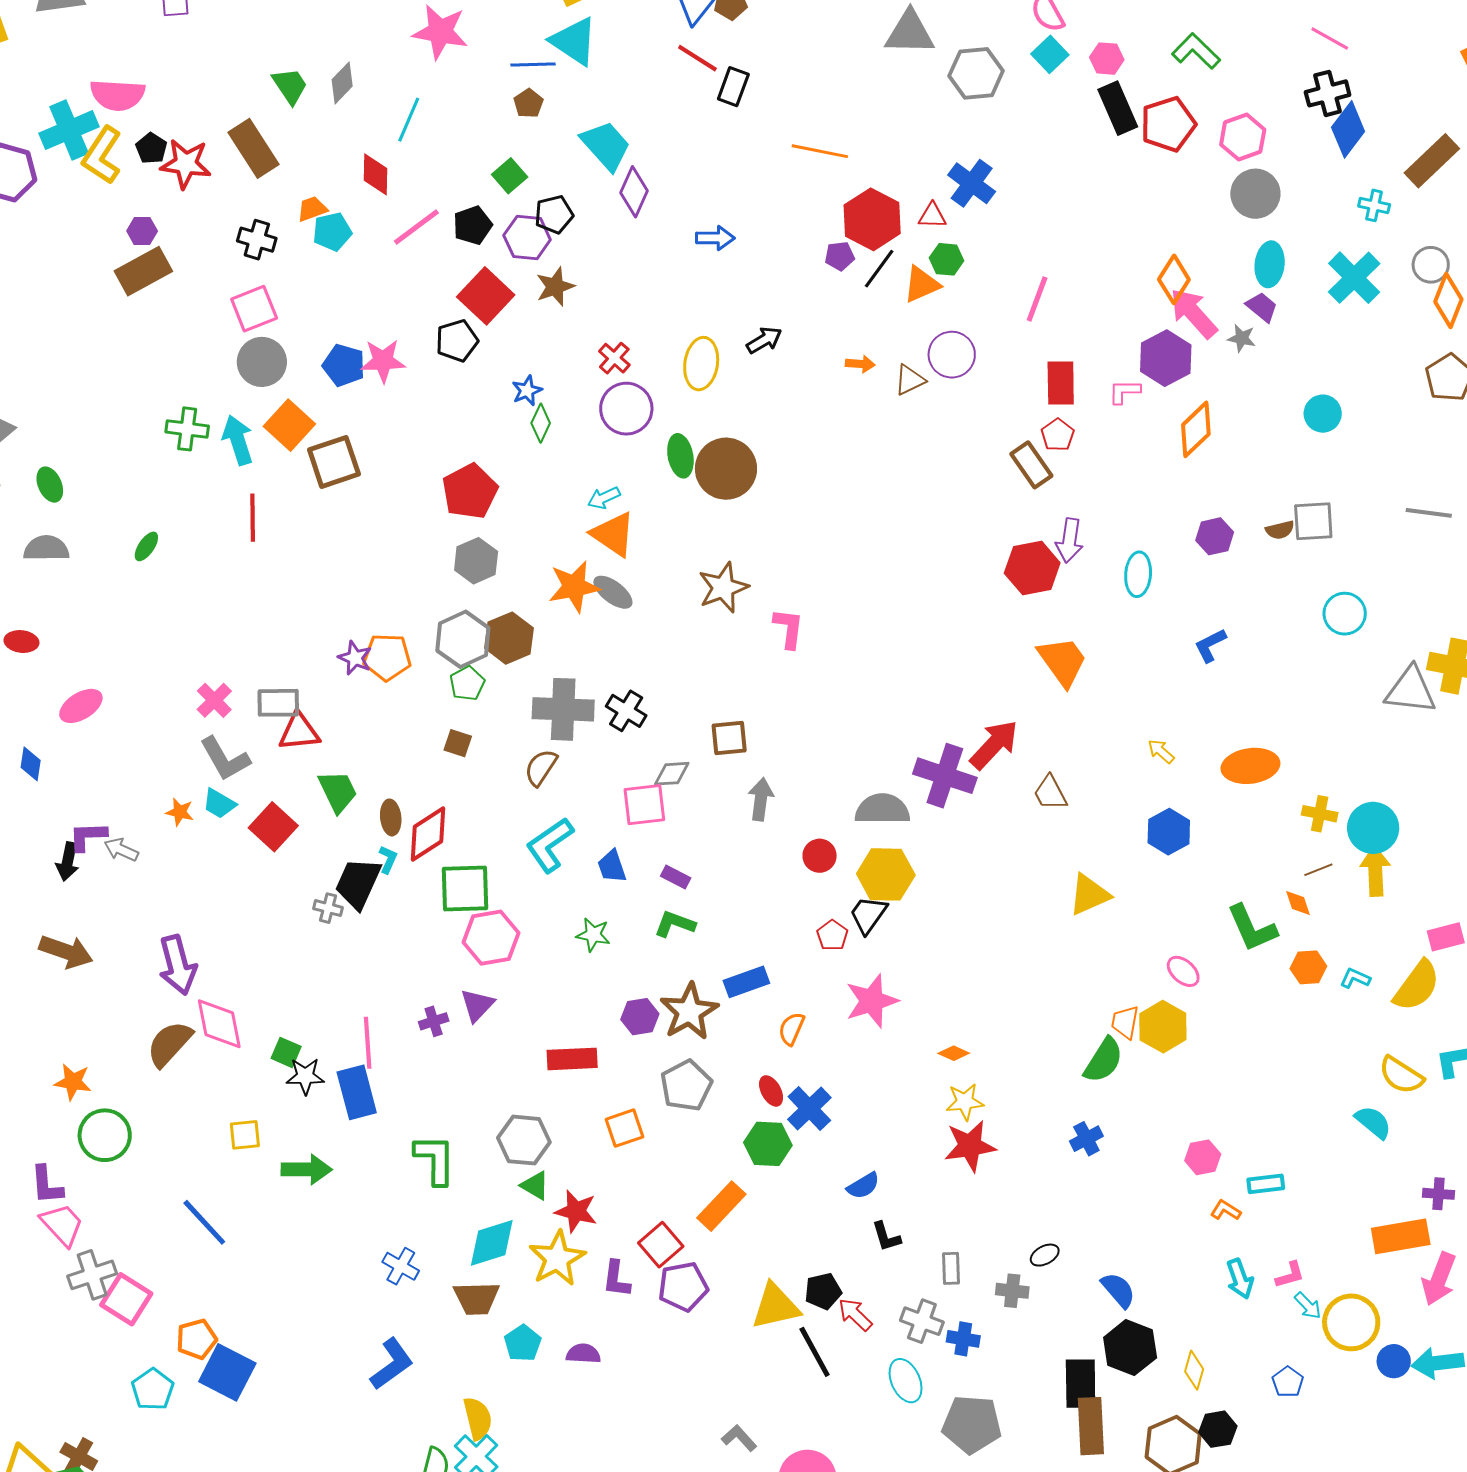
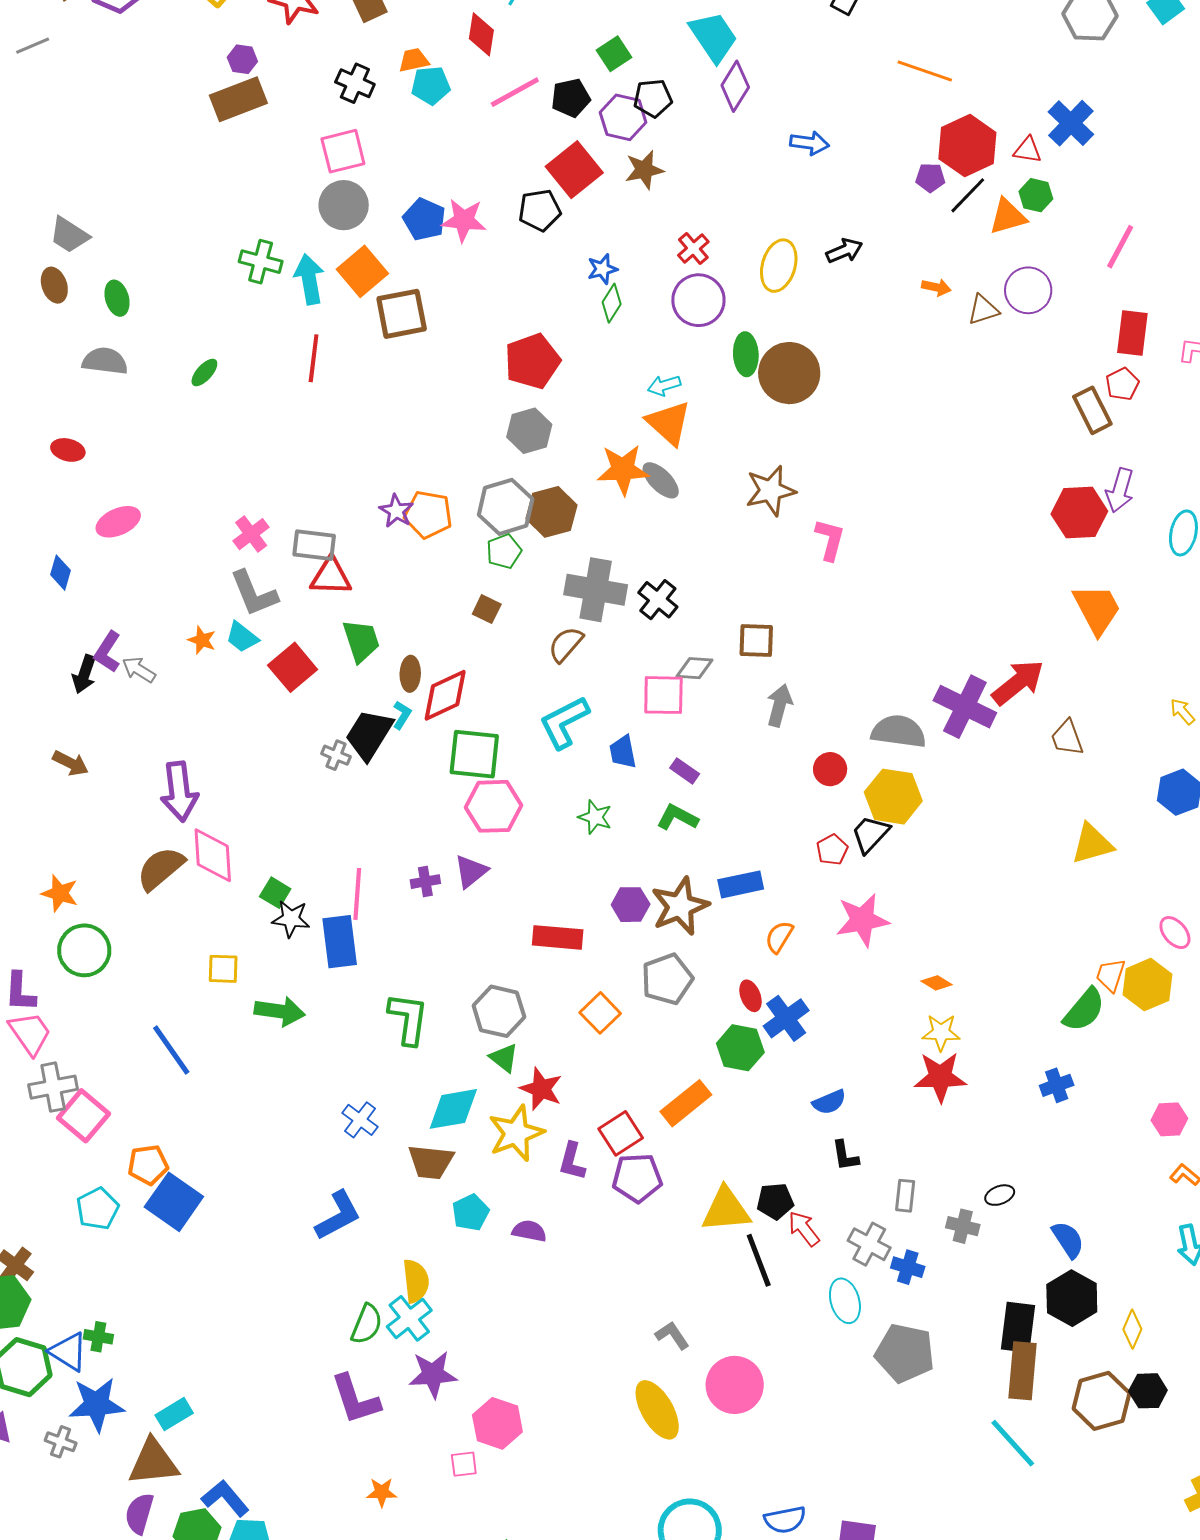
purple L-shape: (88, 836) -> (107, 652), turned -63
brown arrow: (66, 952) -> (71, 763), size x0.7
orange square: (624, 1128) -> (600, 1013), turned -33

